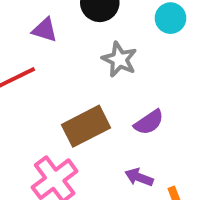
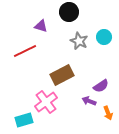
cyan circle: (170, 18) -> (104, 37), moved
purple semicircle: (149, 122) -> (101, 86), moved

